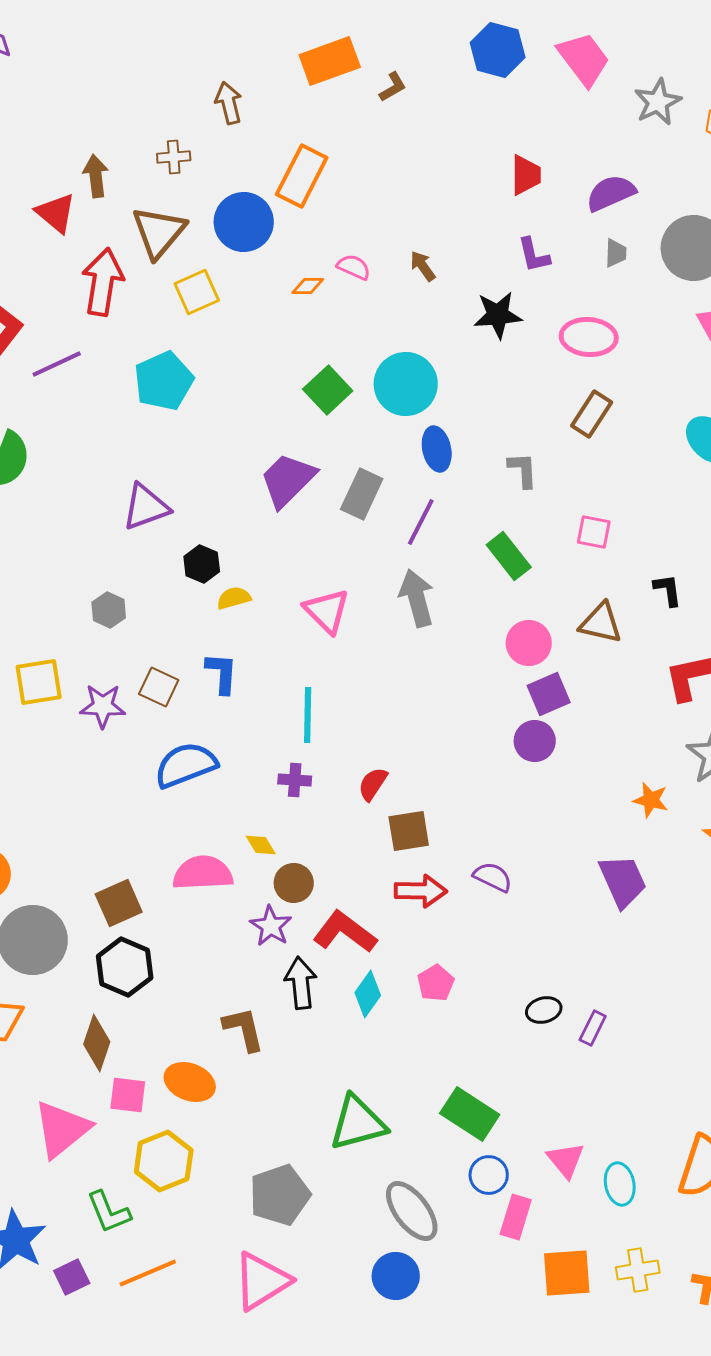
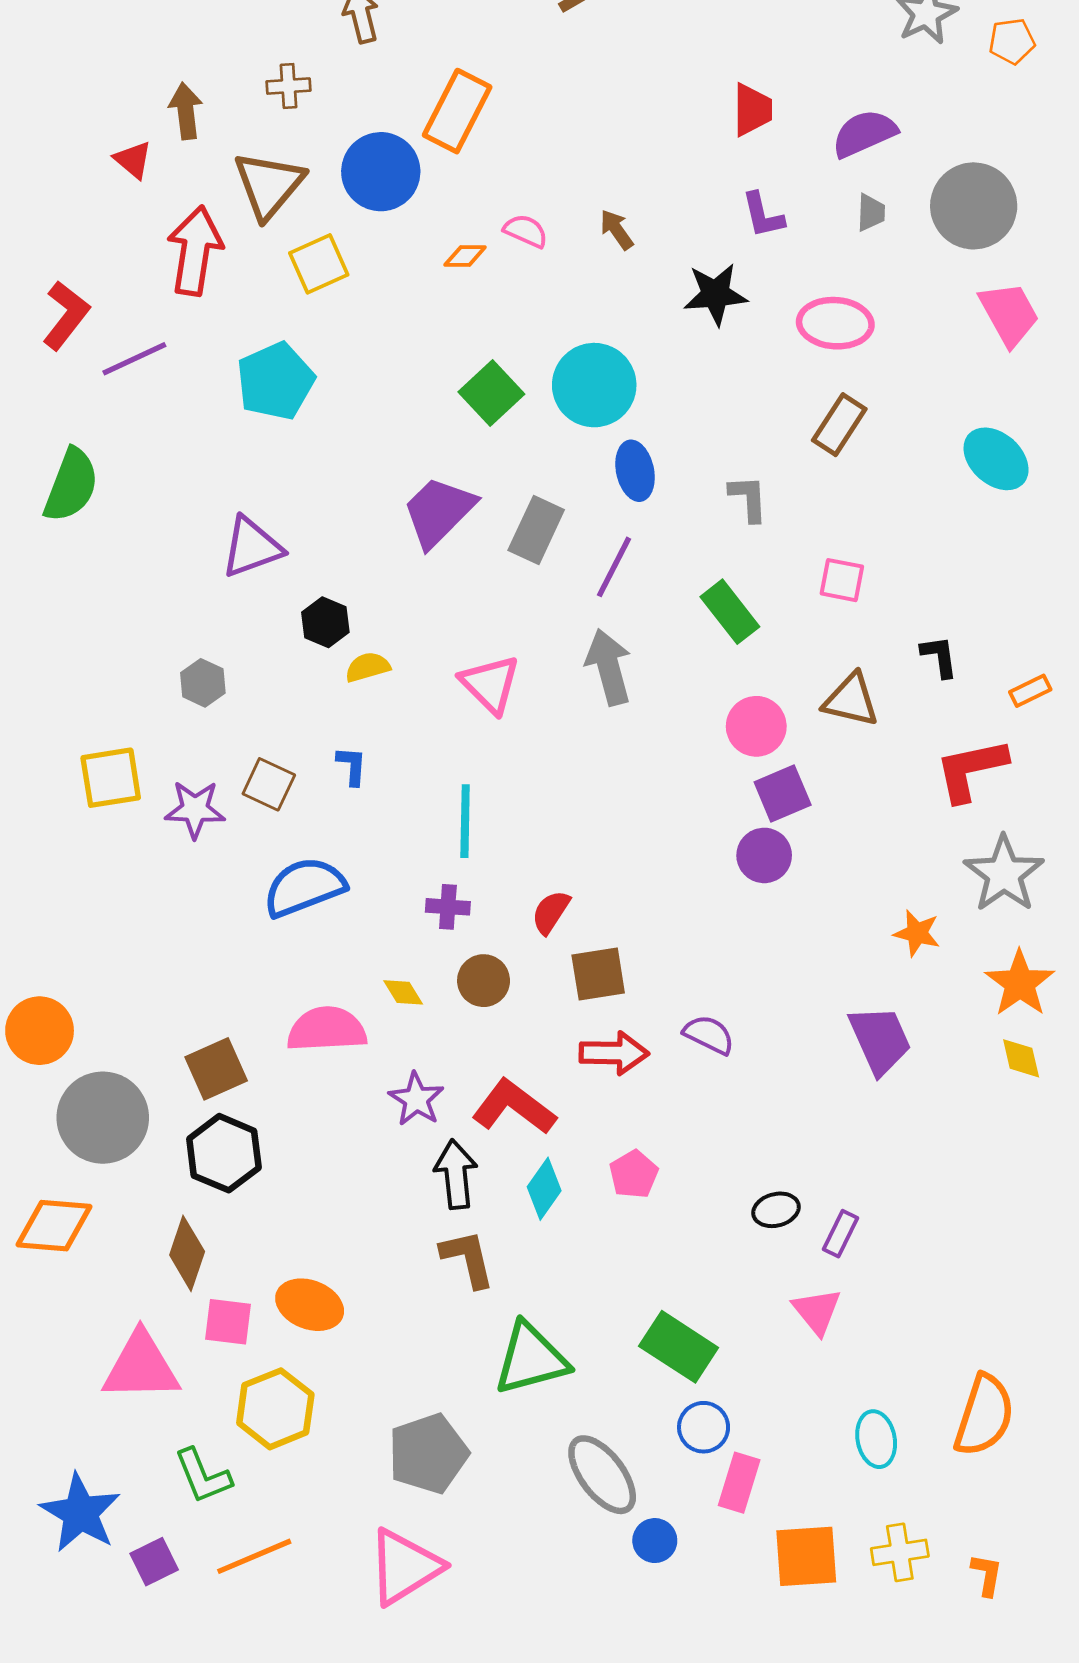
red triangle: (56, 213) -> (133, 160), size x0.7
blue L-shape: (222, 673) -> (352, 766), size x0.7
brown circle: (294, 883) -> (484, 981), moved
brown L-shape: (244, 1029) -> (468, 1259), moved
pink triangle: (62, 1129) -> (141, 1367), turned 38
pink triangle: (566, 1160) -> (817, 1311), moved
blue circle: (396, 1276) -> (655, 1541), moved, size x0.7

